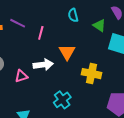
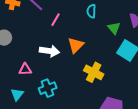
pink triangle: (21, 76) -> (25, 69), moved
cyan cross: (62, 100) -> (48, 88), moved

